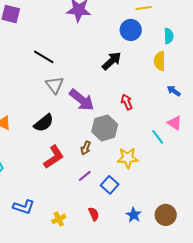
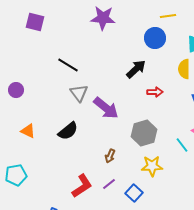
red arrow: (127, 102) -> (155, 92), moved, turned 112
gray hexagon: (105, 128) -> (144, 133), moved
red L-shape: (54, 157) -> (82, 186), moved

